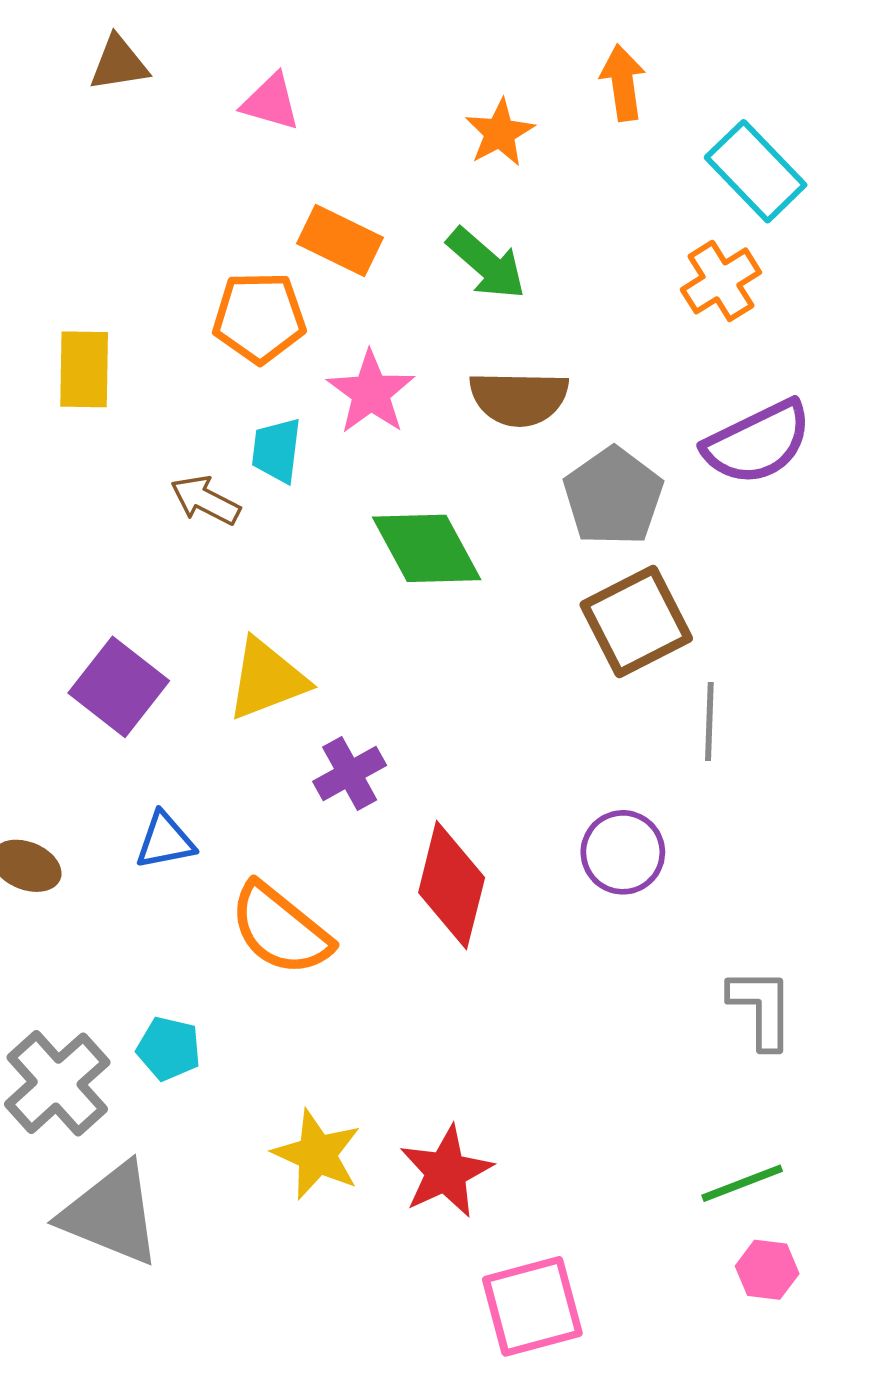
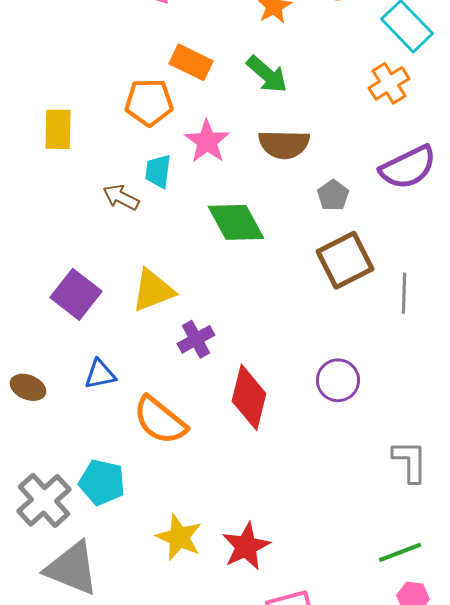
gray pentagon: (613, 496) -> (333, 195), size x0.6
gray line: (709, 721) -> (404, 293), moved
cyan pentagon: (169, 1049) -> (102, 482), size x1.4

